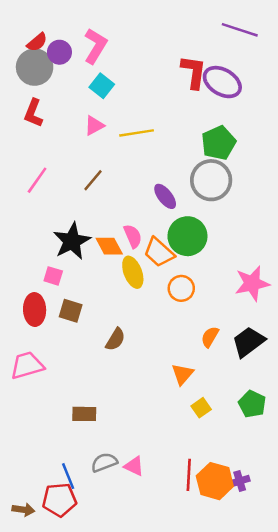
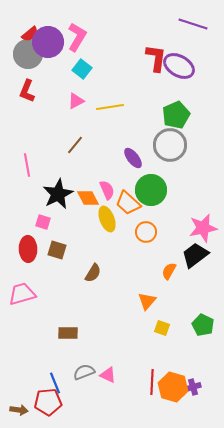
purple circle: (59, 52) -> (48, 42), size x1.6
pink line: (37, 180) -> (27, 165), moved, turned -45
black trapezoid: (248, 342) -> (195, 255), moved
yellow square: (201, 408) -> (162, 328), turned -35

